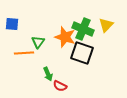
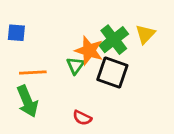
green cross: (83, 29) -> (114, 40), turned 30
green triangle: (38, 42) -> (75, 66), moved
green arrow: (48, 74) -> (27, 101), moved, size x1.6

